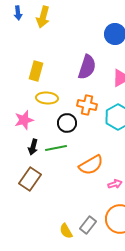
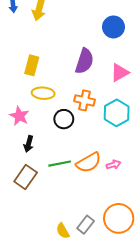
pink star: (24, 120) -> (19, 116), turned -30
green line: (56, 148) -> (60, 164), moved
pink arrow: (115, 184) -> (113, 165), moved

